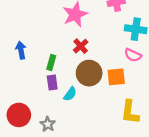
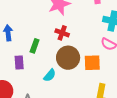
red cross: (81, 46) -> (62, 33), turned -32
purple rectangle: (52, 82) -> (19, 62), moved

